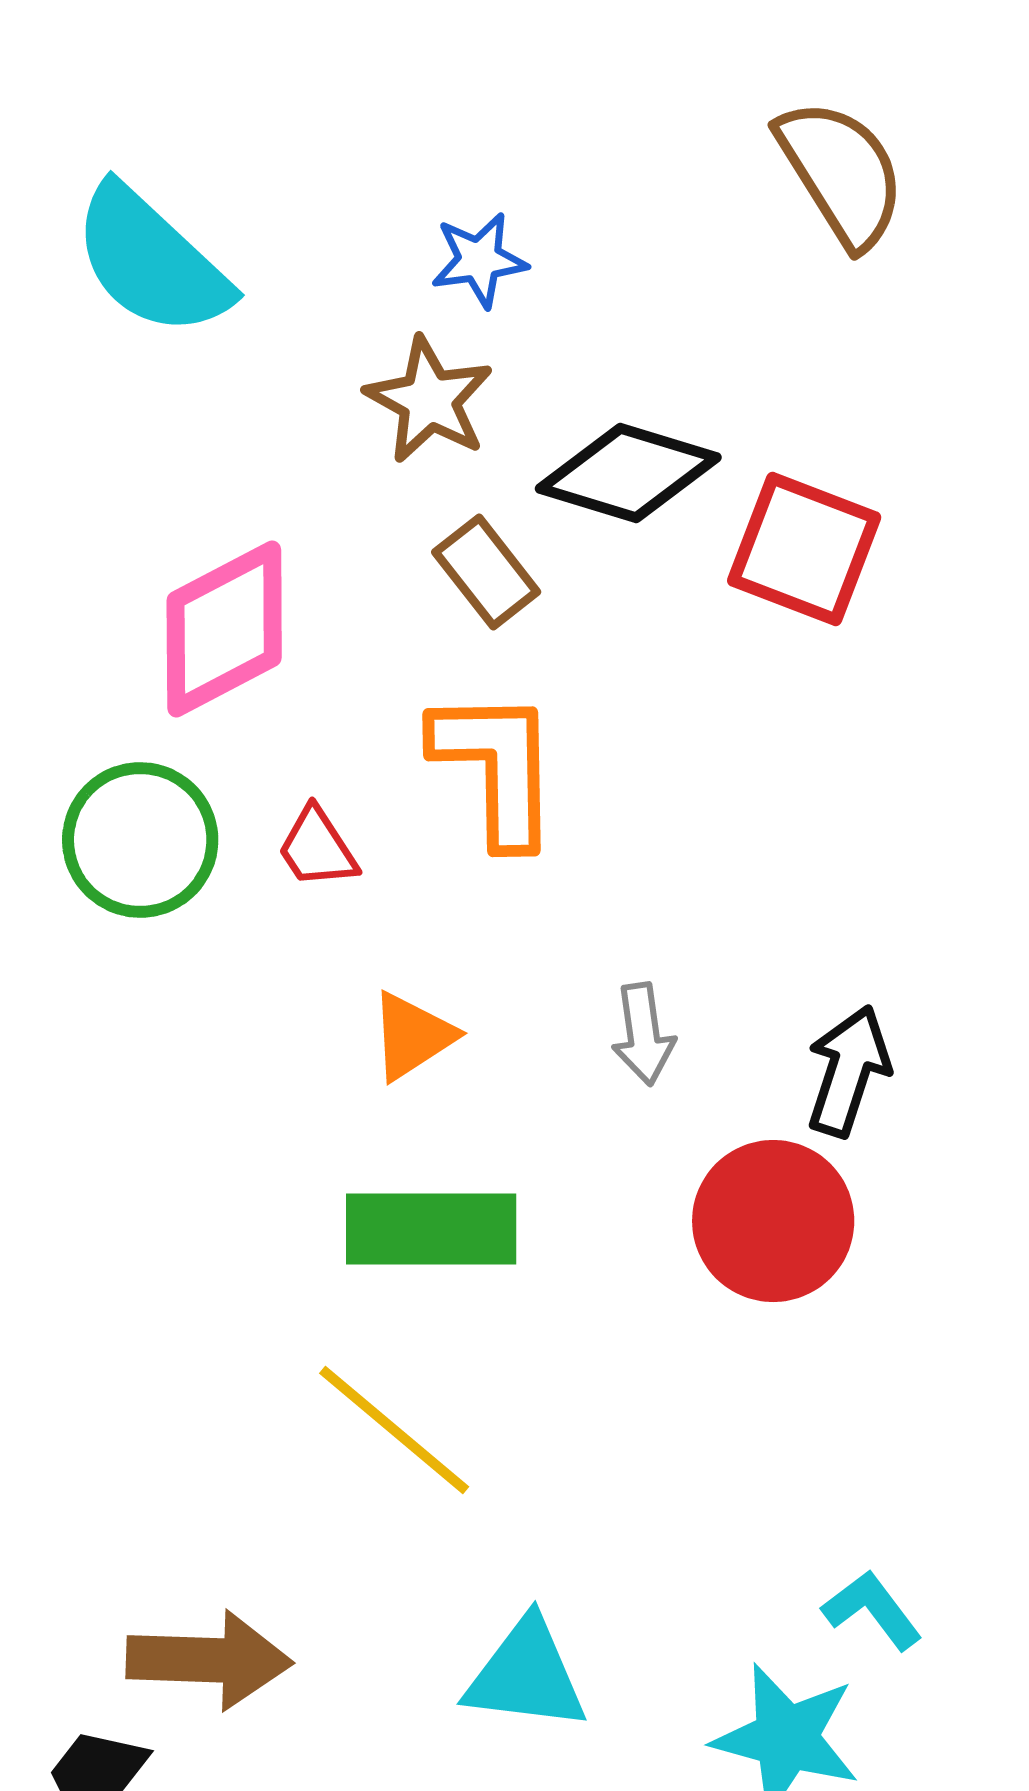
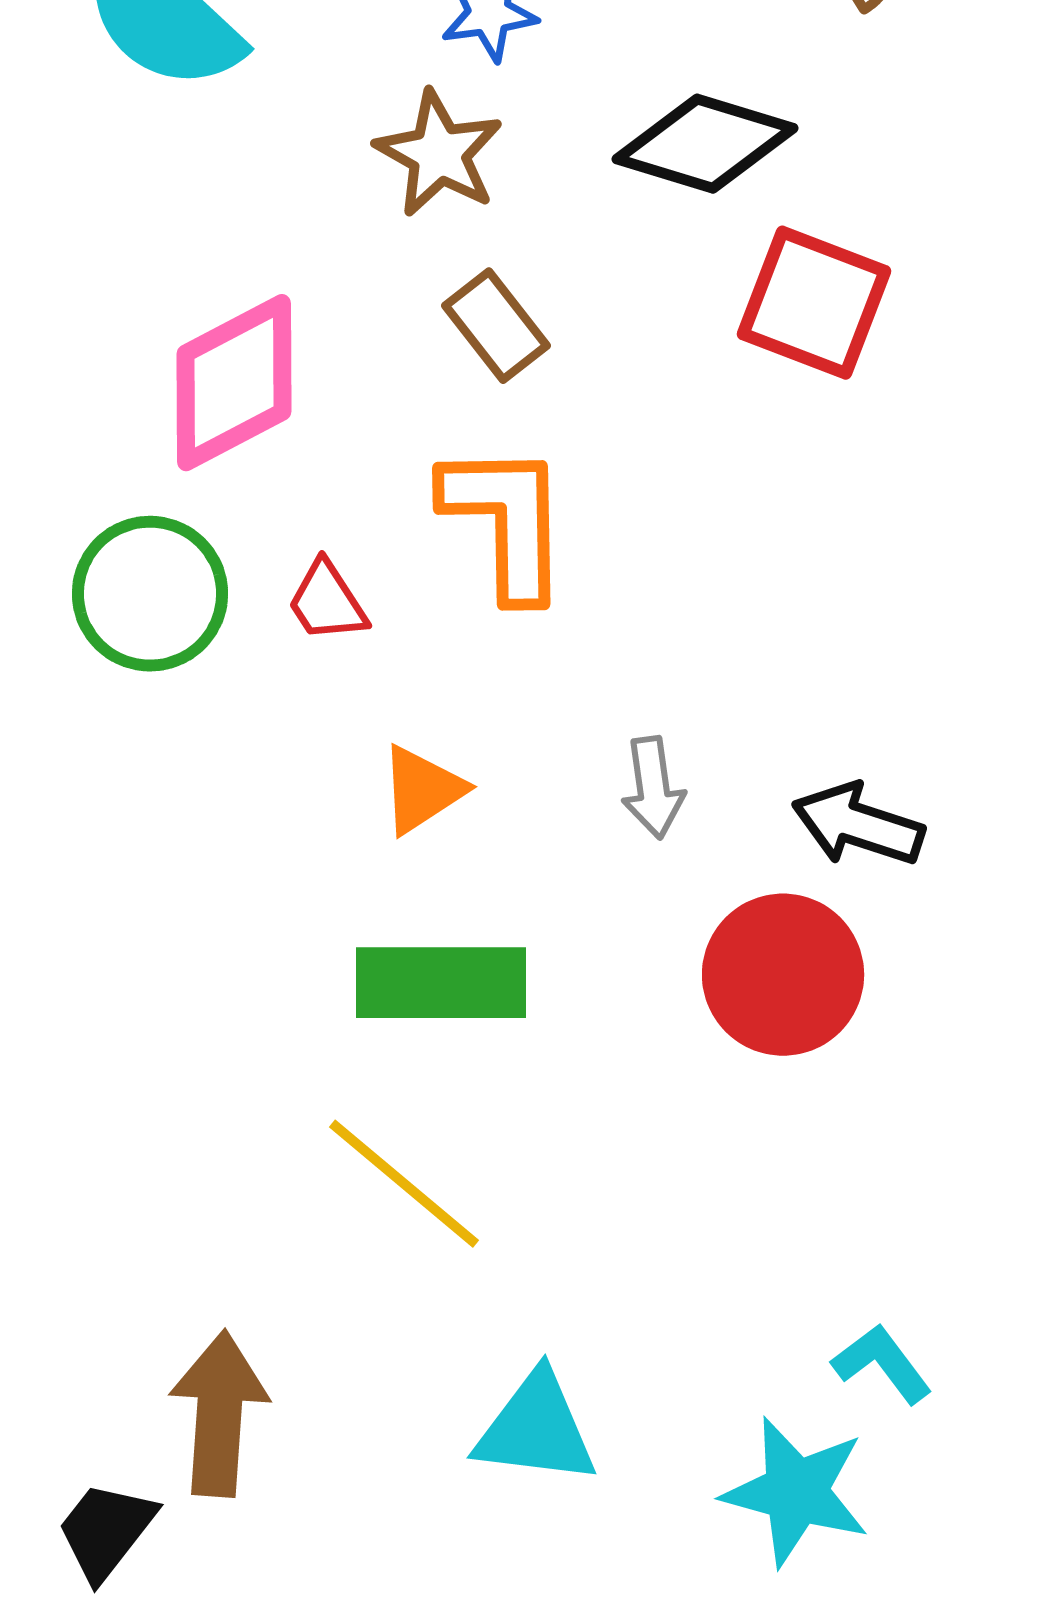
black diamond: (628, 473) -> (705, 144), moved
black arrow: (848, 1071) -> (858, 825), turned -90
brown arrow: (209, 1660) -> (219, 1414), turned -88

